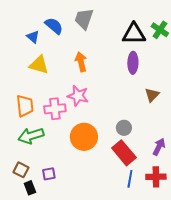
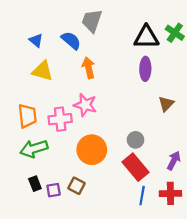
blue semicircle: (54, 26) -> (71, 40), moved
brown square: (21, 170) -> (76, 186), moved
black rectangle: (30, 188) -> (35, 184), moved

